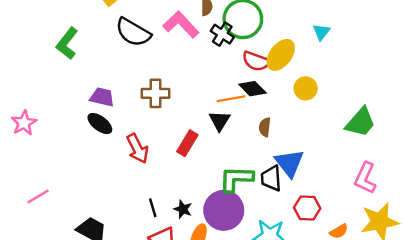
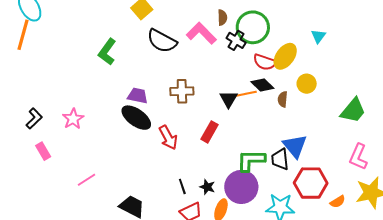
black triangle: (219, 121) -> (229, 99), moved
black ellipse: (100, 124) -> (136, 118), size x1.4
brown semicircle: (265, 127) -> (283, 99), moved
red hexagon: (307, 208) -> (311, 183), size x1.5

